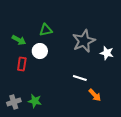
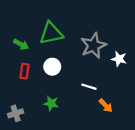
green triangle: (46, 30) -> (51, 33), size x1.6
white circle: (40, 51) -> (52, 67), moved
green star: (35, 101) -> (51, 103), moved

